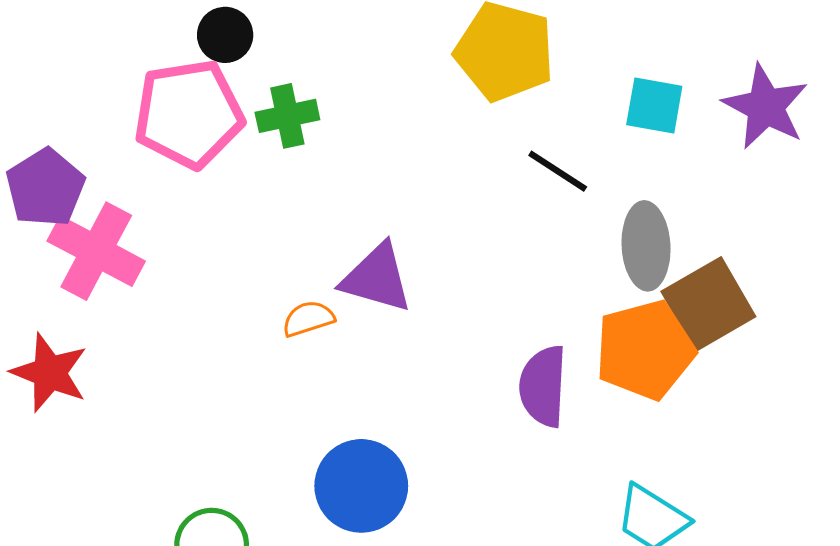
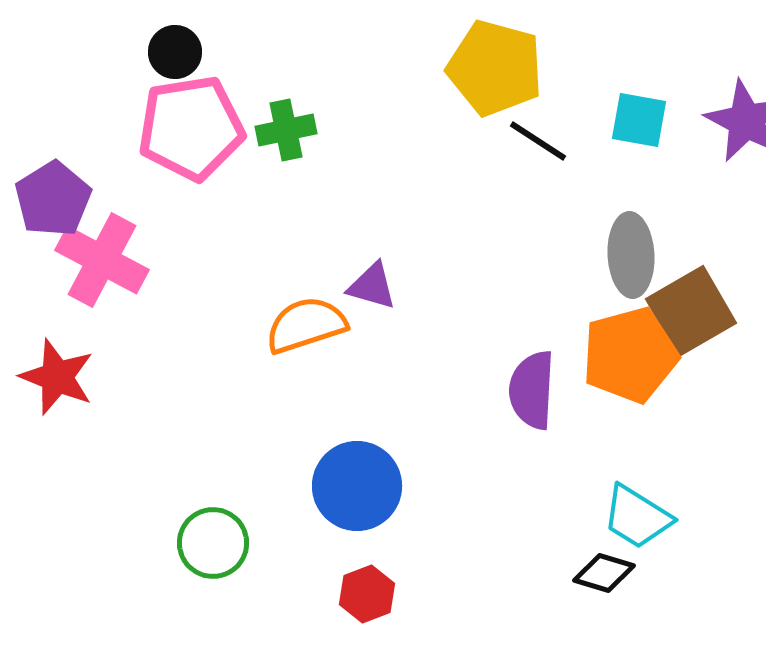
black circle: (225, 35) -> (175, 52), moved
black line: (558, 171) -> (538, 141), moved
purple triangle: (377, 278) -> (372, 286), size x0.7
orange semicircle: (308, 319) -> (306, 325), size x1.6

